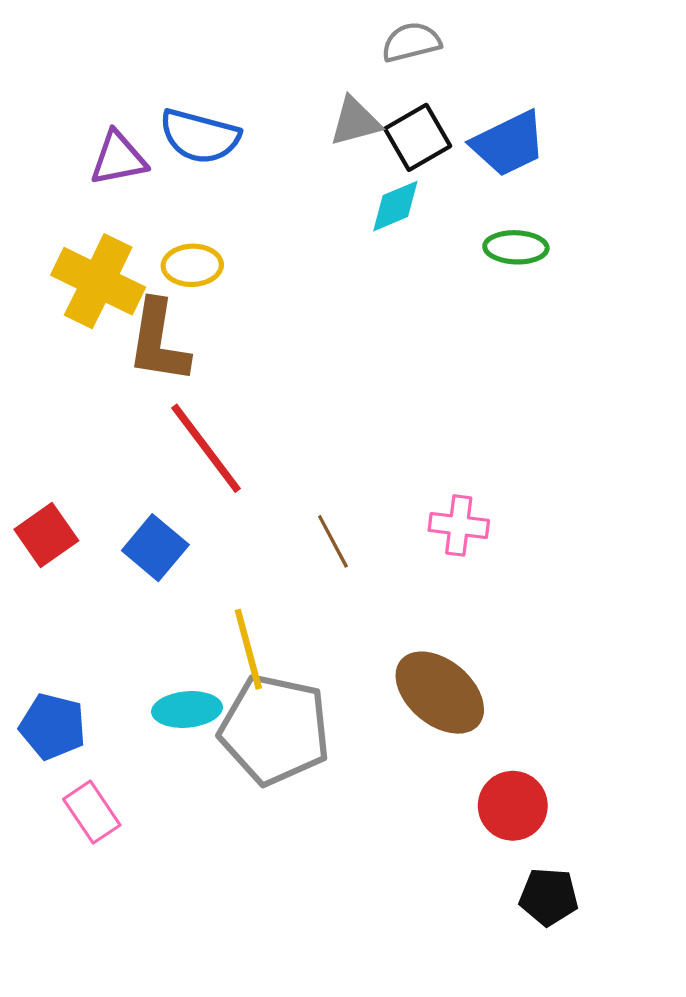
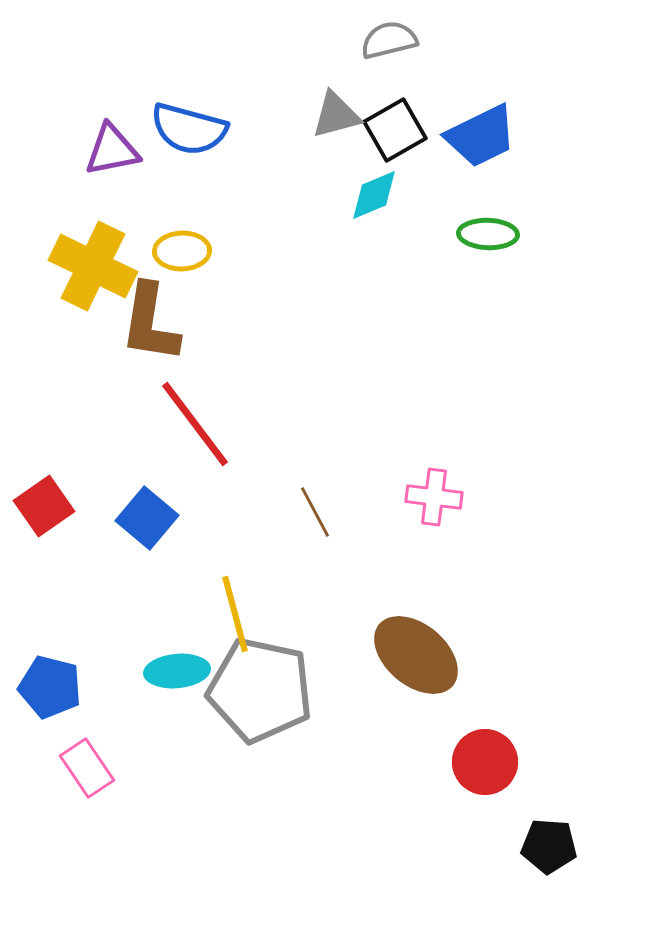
black pentagon: (549, 897) -> (549, 846), moved

